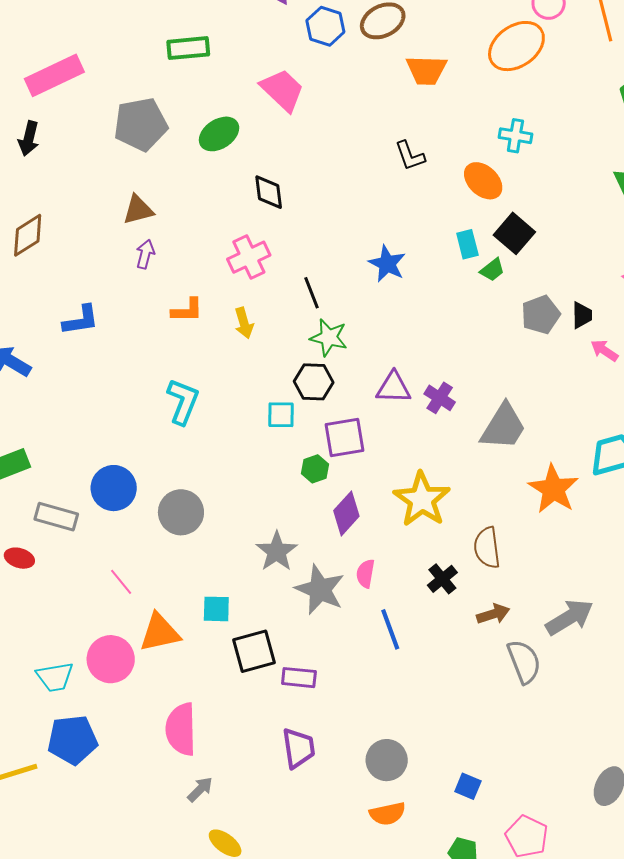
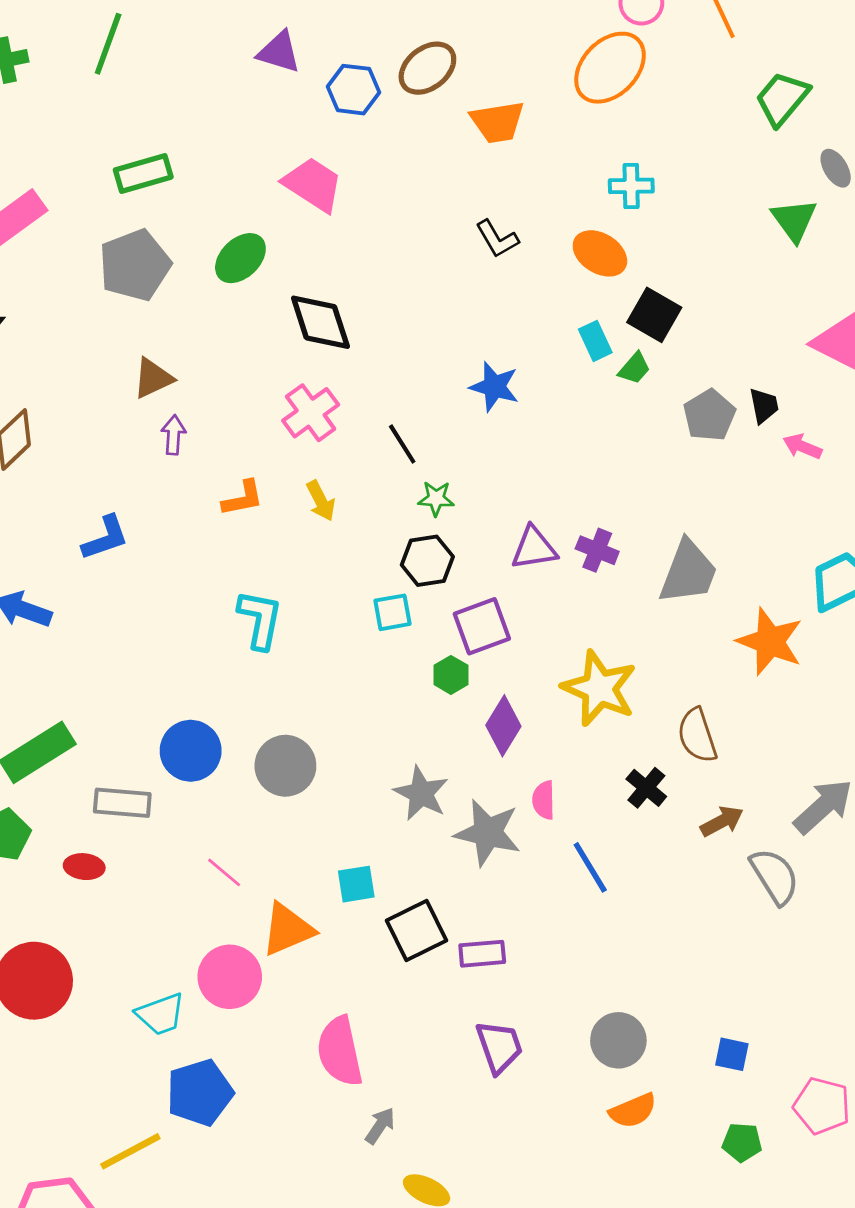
green rectangle: (188, 48) -> (143, 173), moved
black diamond: (269, 192) -> (320, 322), size x1.4
green star: (329, 338) -> (436, 499), size x0.7

